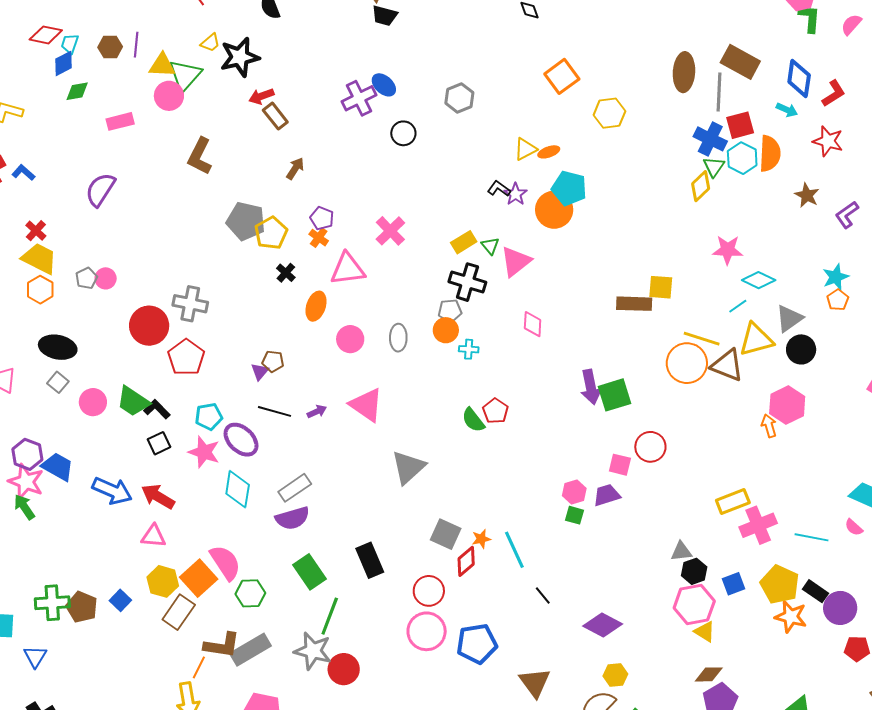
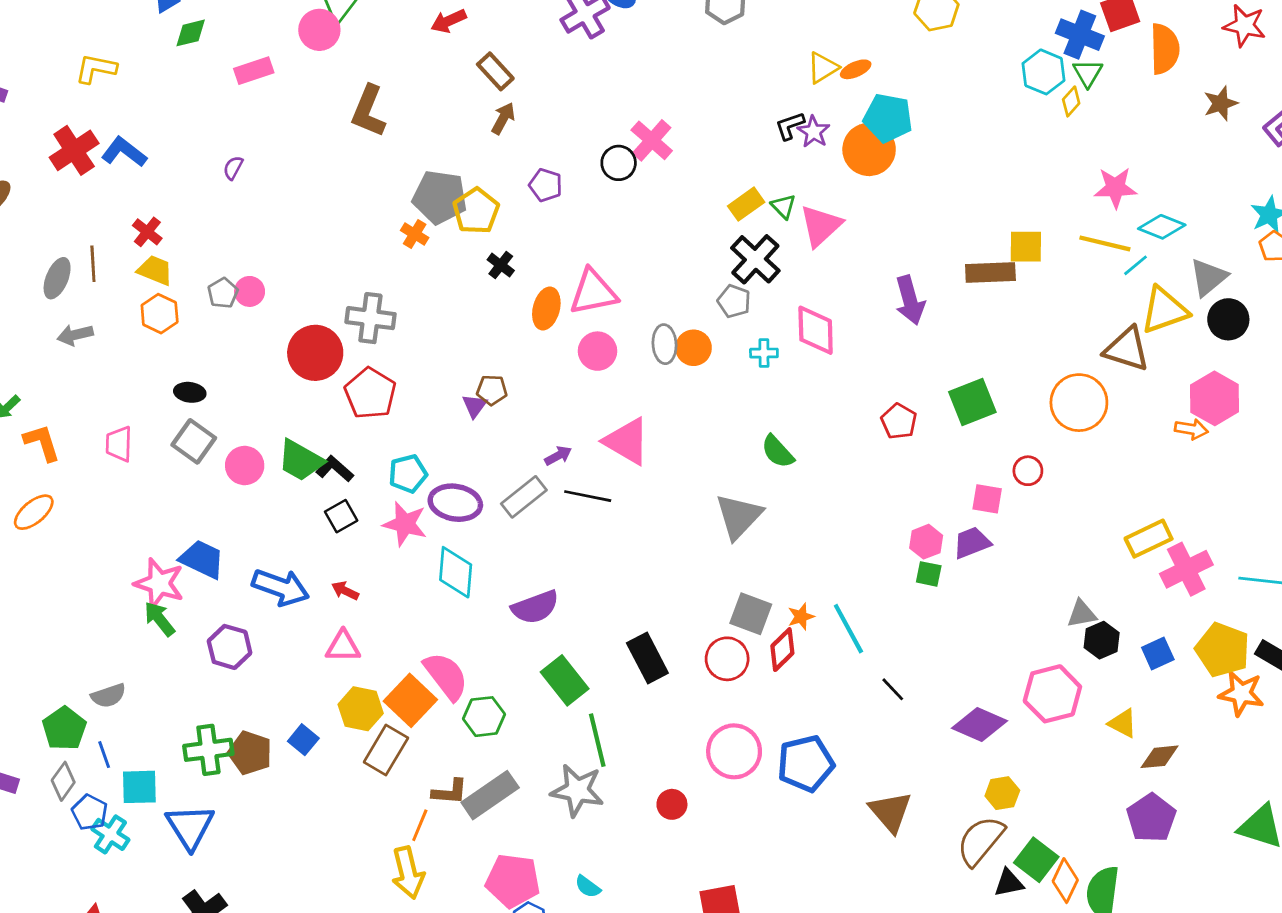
brown rectangle: (275, 116) -> (495, 71), moved
black circle: (403, 133) -> (619, 163), moved
cyan hexagon: (742, 158) -> (1044, 72), moved
blue L-shape: (23, 173) -> (124, 152), size x1.4
yellow diamond: (701, 186) -> (1071, 101), size x0.7
black L-shape: (499, 189) -> (790, 126), turned -50
purple semicircle: (100, 190) -> (233, 168), size x0.5
brown star: (807, 195) -> (1221, 103), turned 30
pink cross: (390, 231) -> (652, 140), moved
orange cross: (319, 238) -> (415, 234), moved
yellow trapezoid: (39, 258) -> (155, 270), size x0.7
pink triangle: (348, 269) -> (593, 292), moved
black cross: (467, 282) -> (755, 259), turned 30
gray pentagon: (450, 311) -> (734, 301), turned 30
pink diamond: (533, 324) -> (816, 330), moved, size x1.4
orange circle: (446, 330) -> (694, 348), moved
yellow line: (702, 339) -> (1105, 243), moved
black ellipse: (58, 347) -> (190, 392), size x0.6
orange circle: (687, 363) -> (1079, 403), moved
gray square: (58, 382) -> (194, 441), size x1.4
purple arrow: (591, 387) -> (910, 300), moved
black line: (275, 411) -> (588, 496), moved
red pentagon: (495, 411) -> (899, 421), moved
orange arrow: (769, 426) -> (1191, 429), turned 120
purple ellipse: (241, 440) -> (455, 503), turned -30
red circle: (650, 447) -> (1028, 471), size x0.7
purple hexagon: (27, 454) -> (230, 647), moved
gray triangle: (408, 467) -> (739, 516), moved
gray rectangle: (295, 488) -> (524, 497), moved
red arrow: (158, 497) -> (345, 591), size x0.6
red circle: (429, 591) -> (727, 659), moved
pink hexagon: (694, 604) -> (1052, 694), moved
green line: (330, 616) -> (597, 740), turned -30
brown L-shape: (222, 645) -> (450, 792), size x0.7
blue triangle: (35, 657) -> (190, 827), size x1.5
red circle: (344, 669) -> (672, 804), moved, size x0.7
brown diamond: (709, 674) -> (1160, 757), moved

